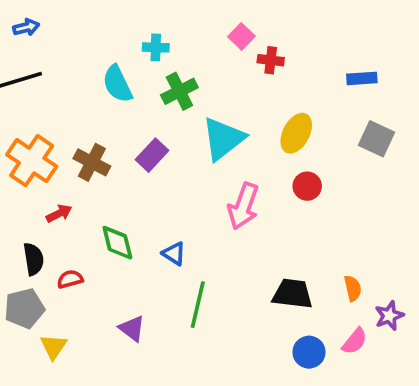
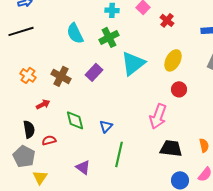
cyan cross: (156, 47) -> (112, 10), moved
red cross: (271, 60) -> (167, 20), moved, turned 32
orange cross: (32, 161) -> (28, 75), size x0.6
pink arrow: (243, 206) -> (158, 116), moved
blue triangle: (174, 254) -> (106, 126), turned 40
gray pentagon: (24, 308) -> (24, 156), turned -30

